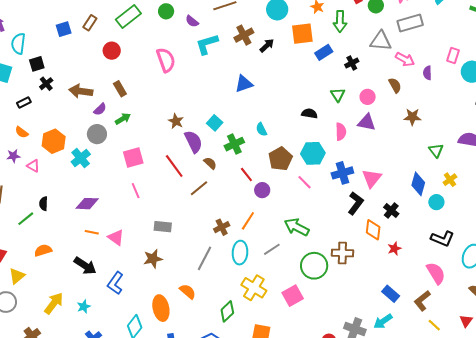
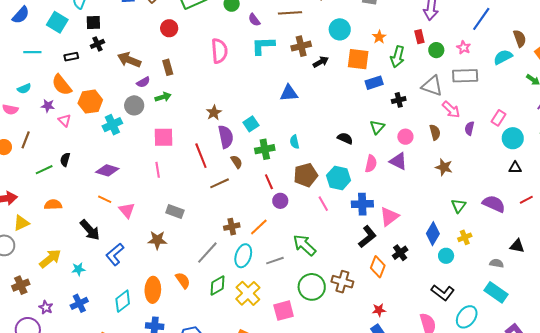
orange semicircle: (22, 132) -> (62, 85), size x1.6
red star: (394, 249) -> (379, 310), moved
green diamond: (227, 311) -> (217, 286), moved

